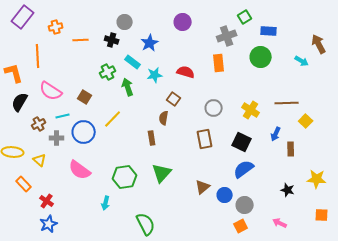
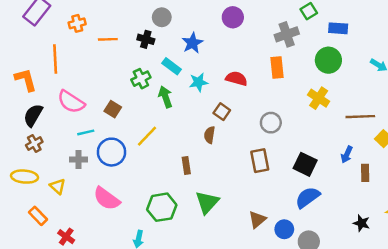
yellow cross: (251, 110) -> (319, 98), moved
brown cross: (39, 124) -> (34, 143), moved
brown rectangle: (152, 138) -> (186, 166), moved

